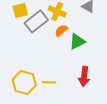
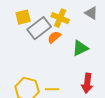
orange semicircle: (61, 30) -> (54, 37), moved

